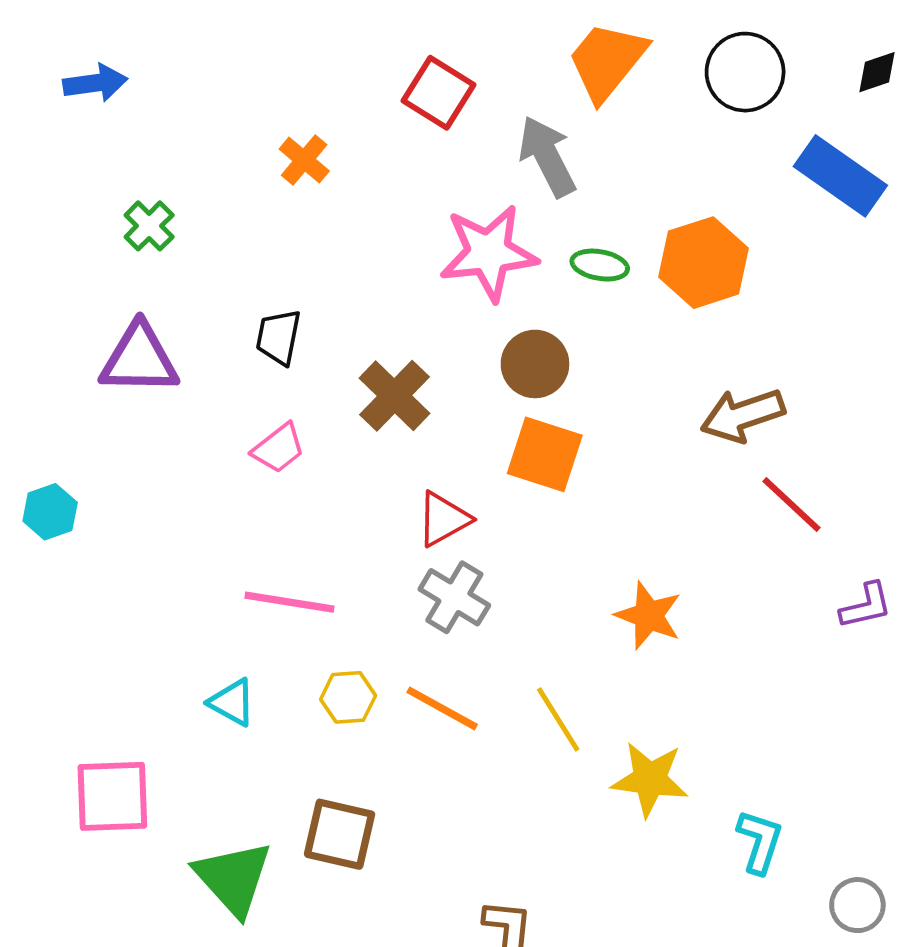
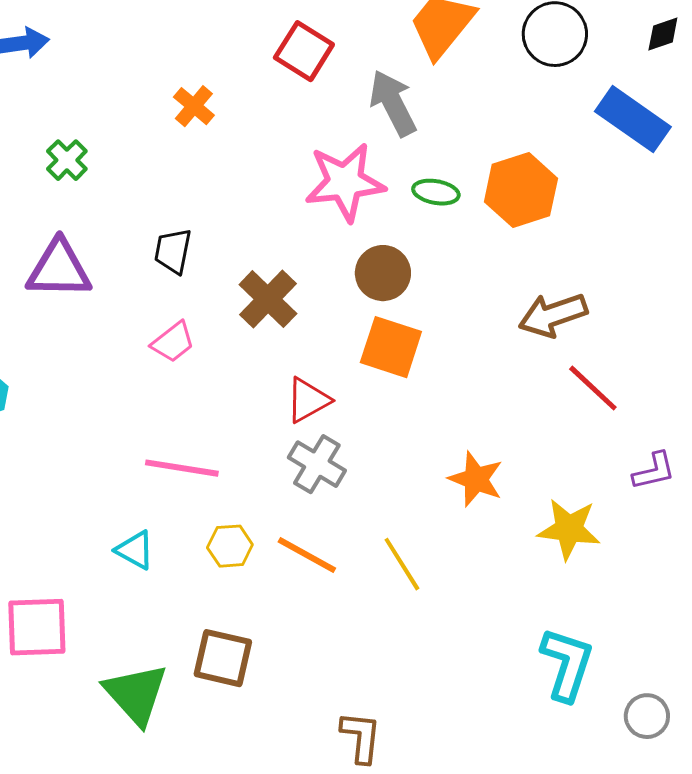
yellow star: (650, 779) -> (569, 529), moved
cyan L-shape: (760, 842) -> (567, 664), size x1.4

